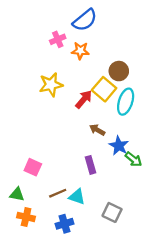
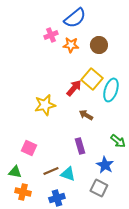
brown circle: (119, 71) -> (99, 45), moved
yellow star: (51, 85) -> (45, 105), moved
blue star: (119, 146) -> (105, 165), moved

